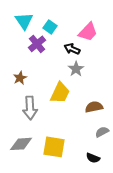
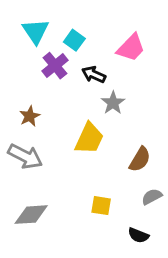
black arrow: (72, 49) -> (94, 74), moved
brown semicircle: (94, 107) -> (140, 159), turned 132
gray arrow: (30, 108) -> (25, 156), moved, turned -60
yellow square: (54, 147) -> (101, 206), moved, size x0.6

